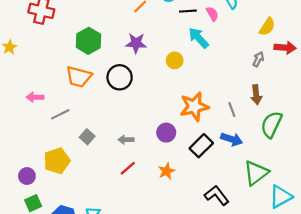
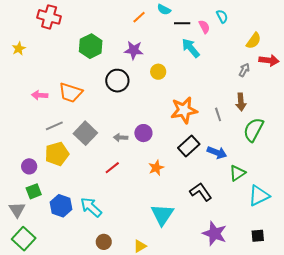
yellow circle: (175, 60) -> (158, 72), moved
orange trapezoid: (79, 77) -> (71, 93), moved
gray line: (60, 114) -> (54, 126), moved
purple circle: (166, 133) -> (143, 133), moved
gray square: (87, 137) -> (85, 133), size x1.6
blue arrow: (232, 139) -> (217, 152), moved
red line: (128, 168) -> (112, 168), moved
green triangle: (256, 173) -> (237, 173), size x0.7

